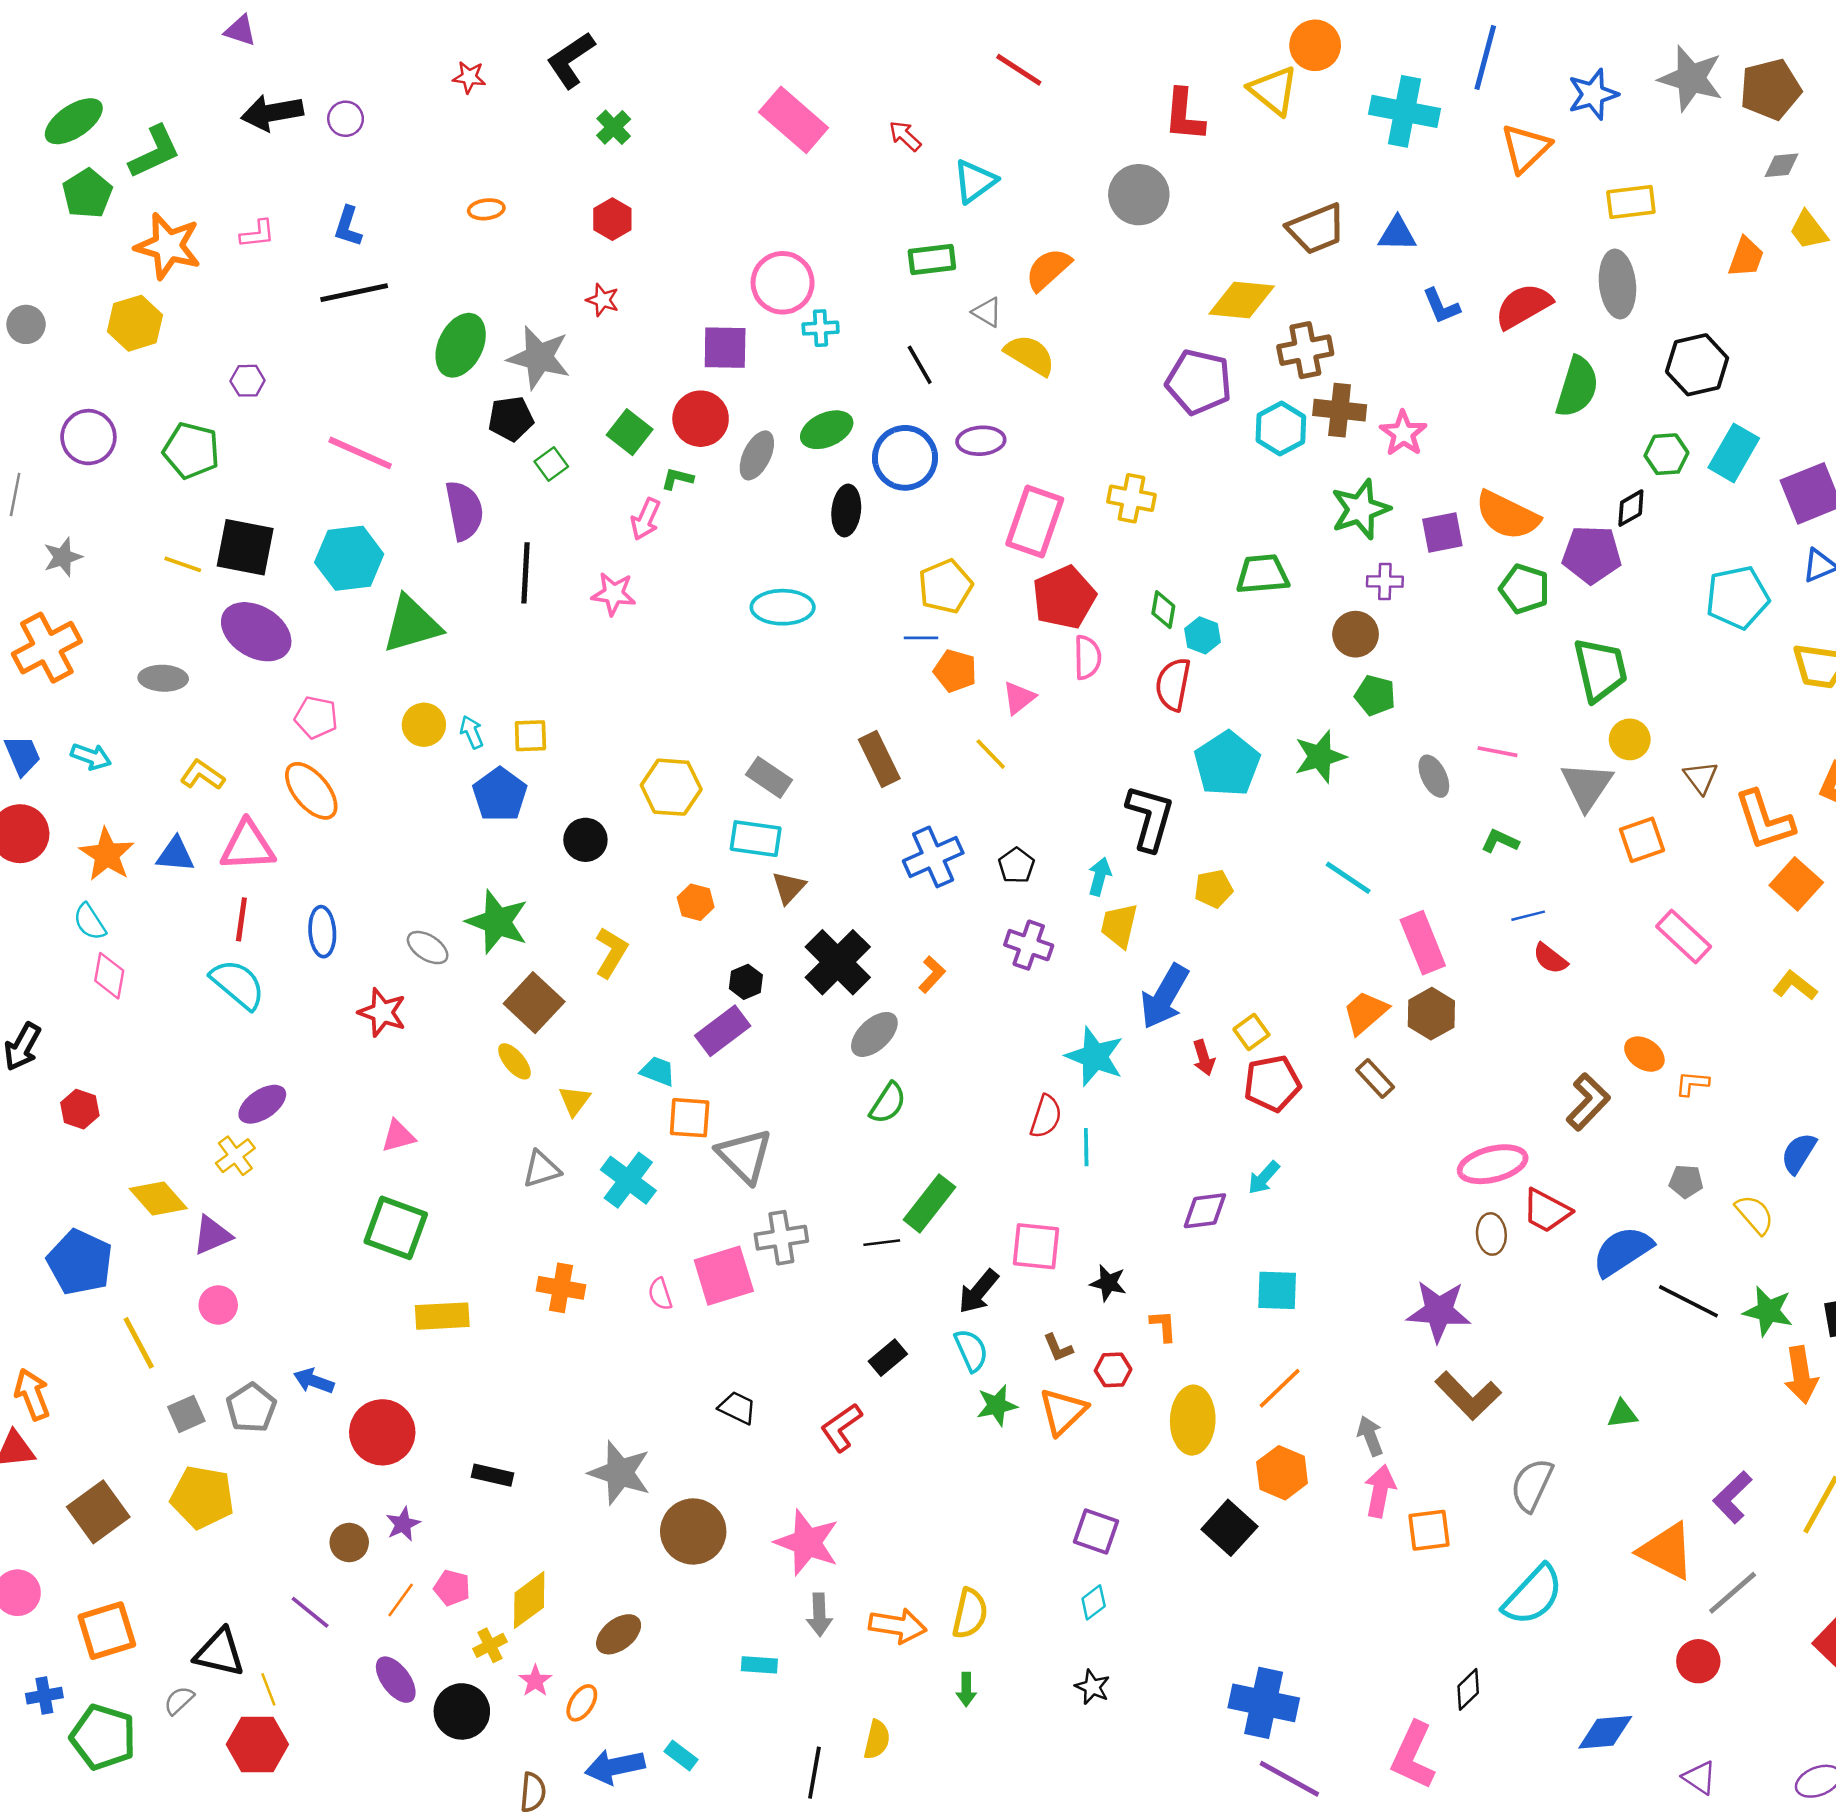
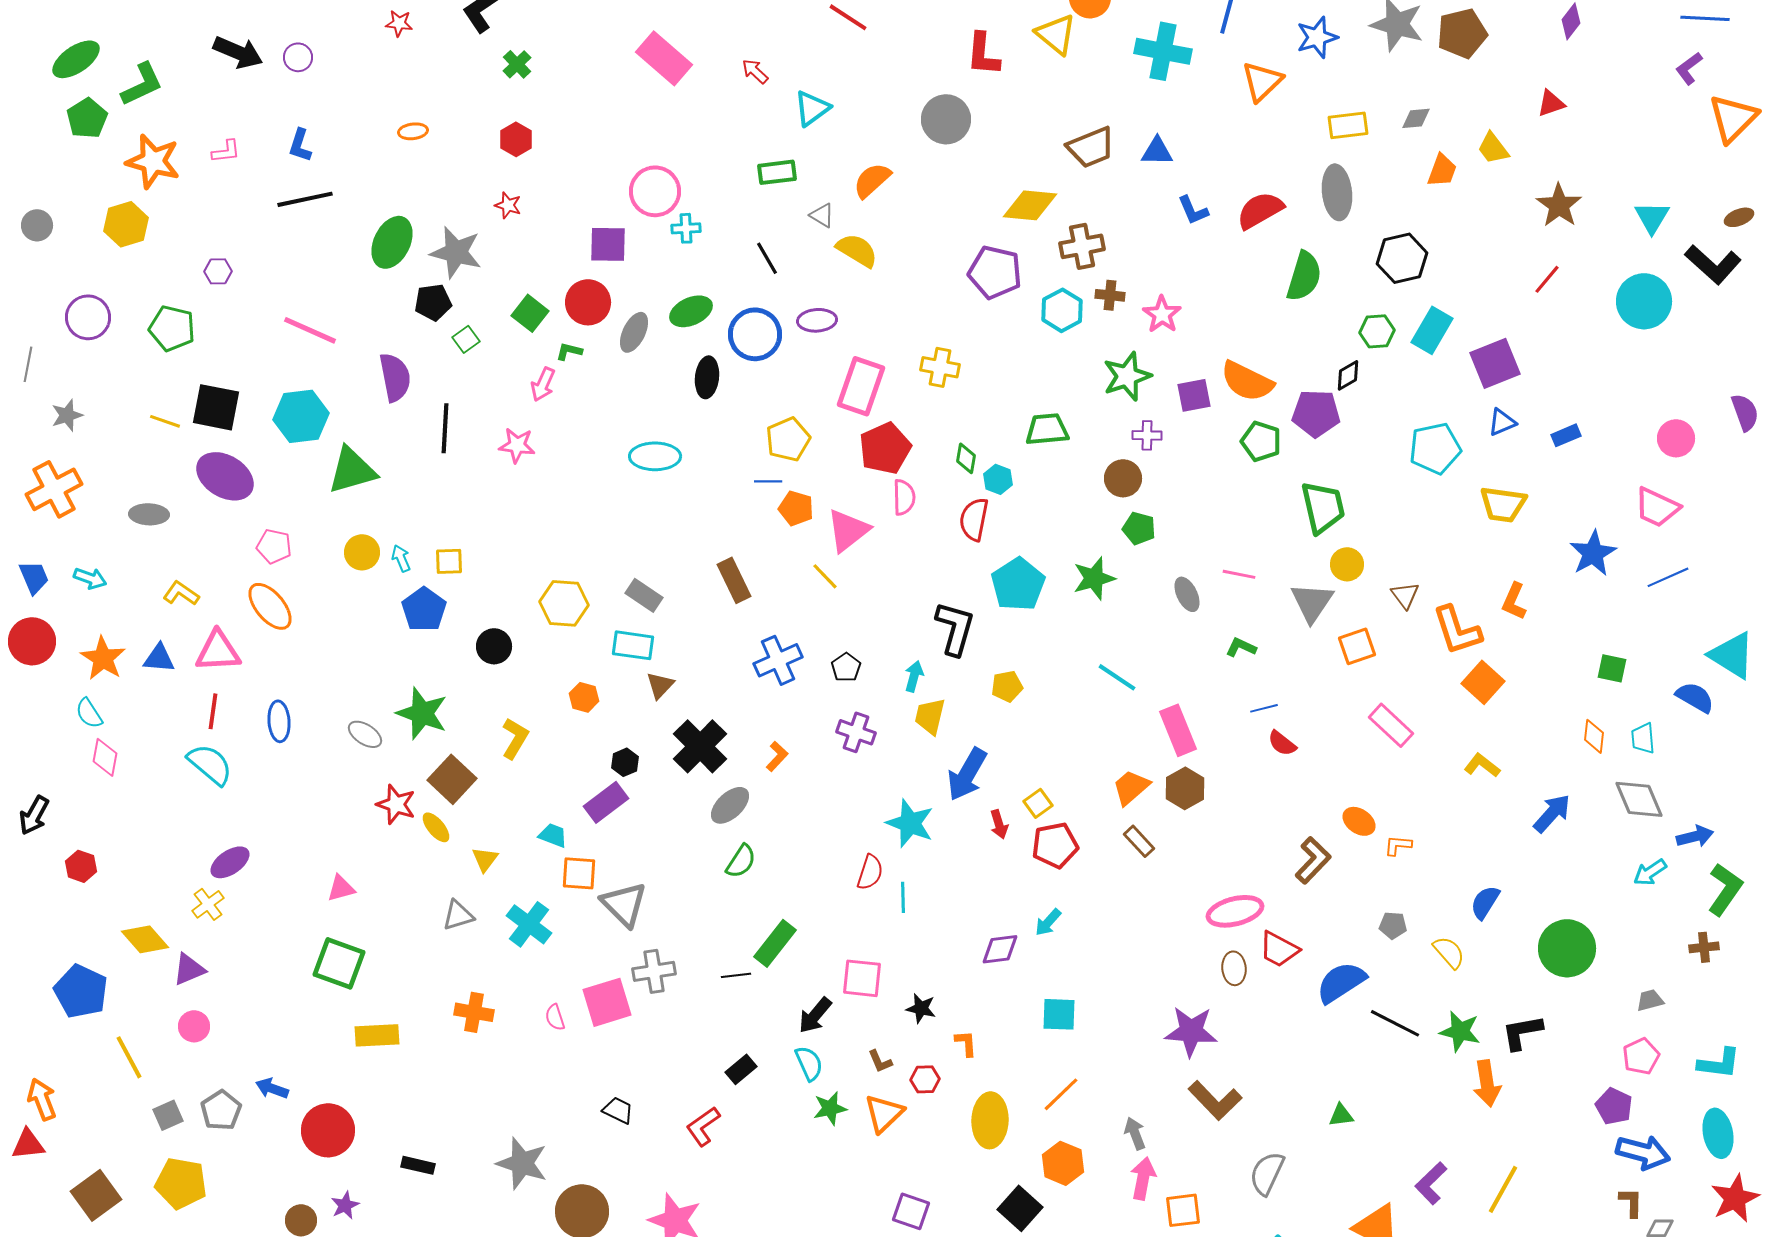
black arrow: (272, 113) -> (238, 52), turned -147
gray diamond: (1782, 165) -> (1416, 118), moved
brown cross: (1340, 410) -> (1110, 295), size x0.7
pink triangle: (1019, 698) -> (848, 530), size x1.6
red star: (382, 1012) -> (396, 804), moved

